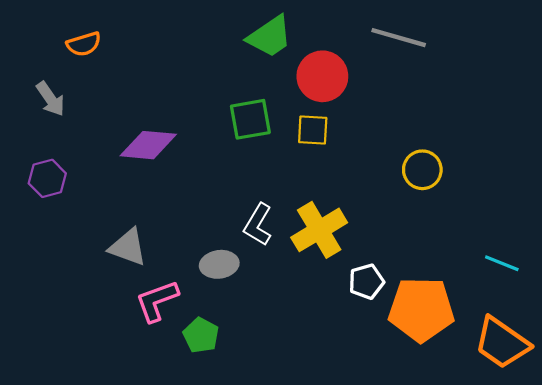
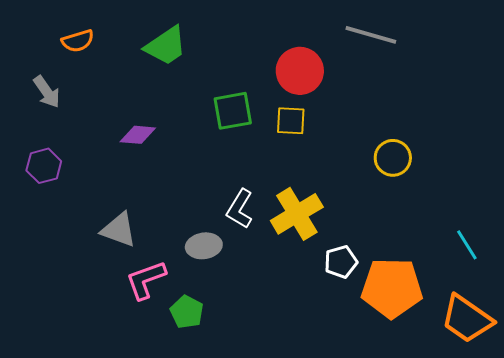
green trapezoid: (270, 37) -> (166, 46), moved
purple diamond: (148, 145) -> (138, 135), size x0.7
cyan line: (502, 263) -> (467, 245), turned 36

